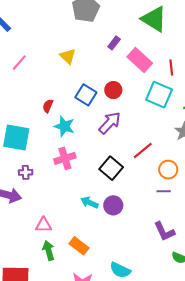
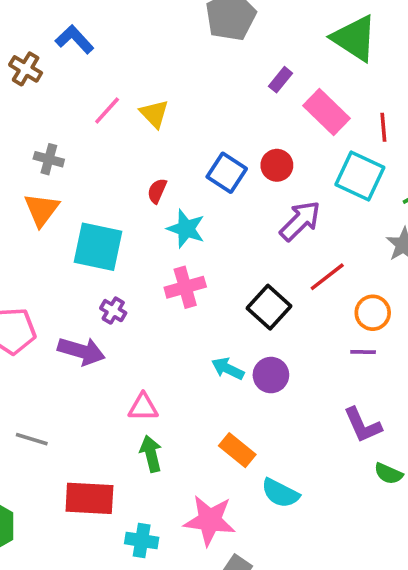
yellow triangle: (68, 56) -> (154, 114), moved
purple arrow: (110, 123) -> (300, 221), moved
purple cross: (26, 172) -> (113, 311), turned 32
orange rectangle: (79, 246) -> (237, 450), moved

